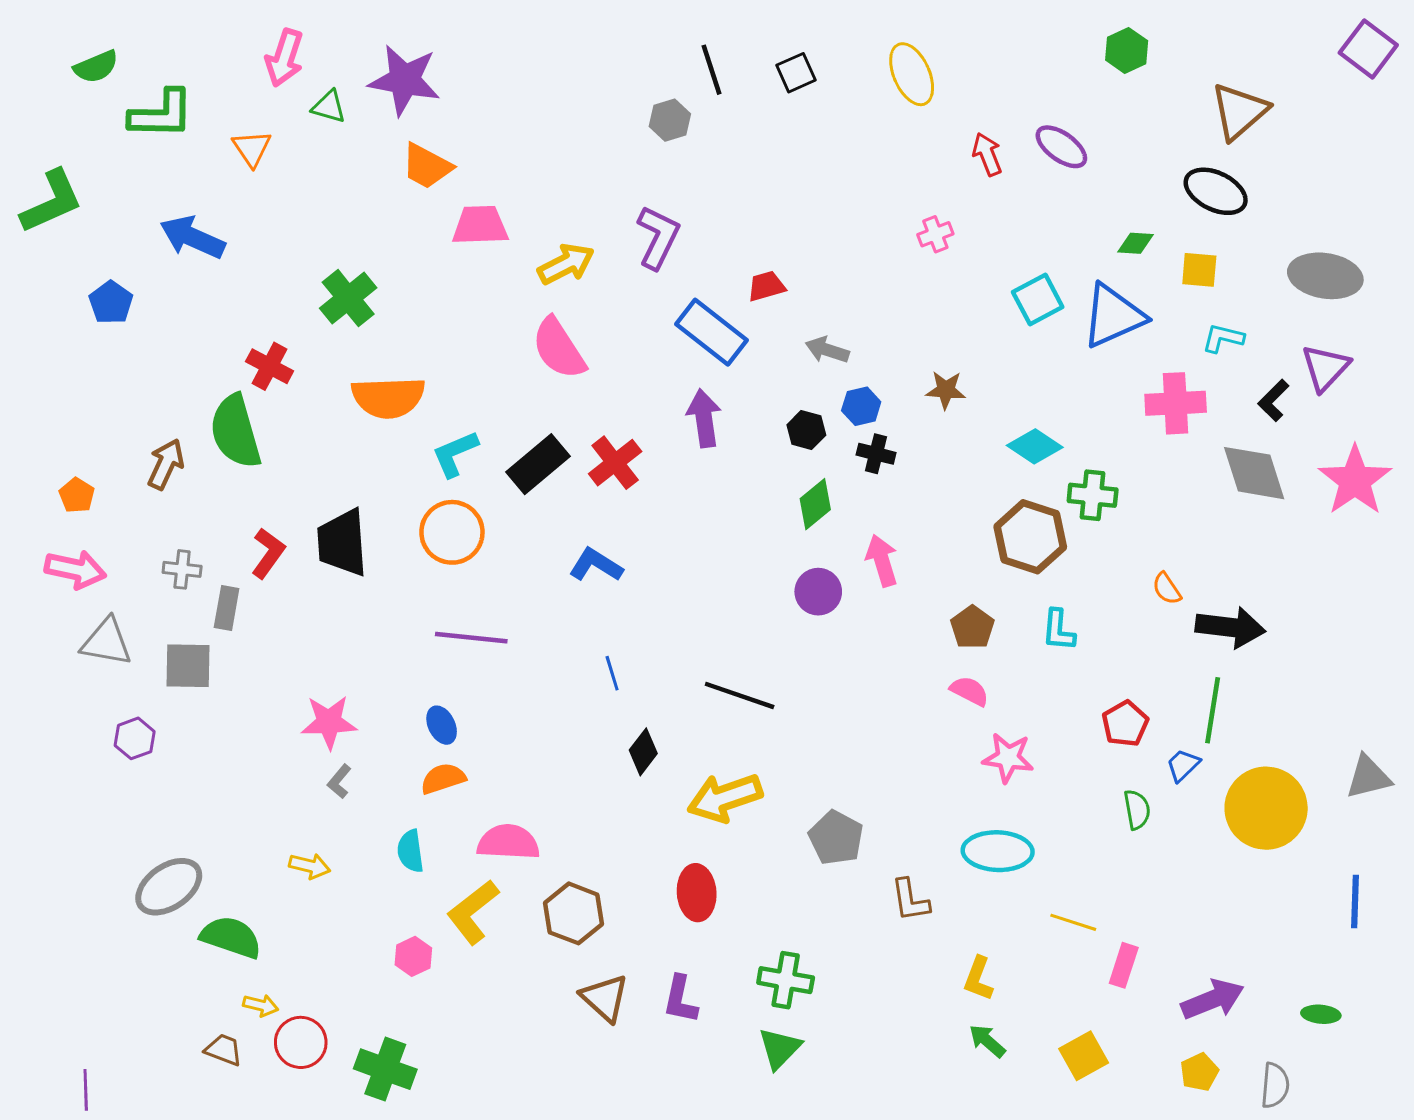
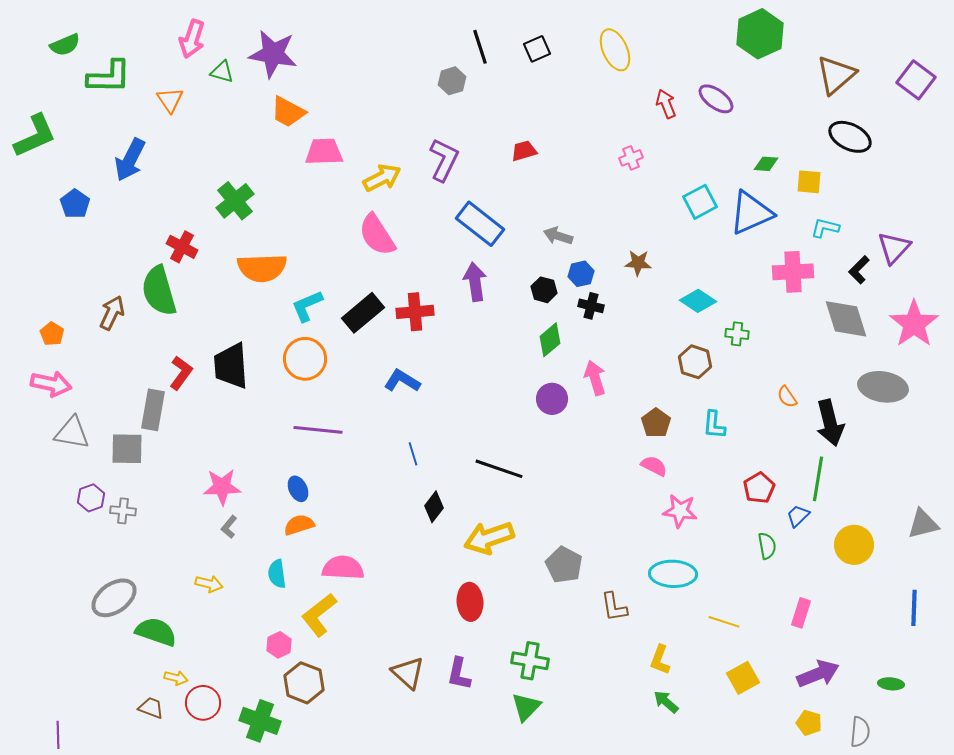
purple square: (1368, 49) -> (916, 80), moved
green hexagon: (1127, 50) -> (760, 34), size x1.6
black ellipse: (1216, 191) -> (850, 137), moved
blue arrow: (192, 237) -> (130, 160), turned -87
gray ellipse: (1325, 276) -> (883, 387), moved
red trapezoid: (766, 286) -> (524, 151), moved
red cross: (615, 463) -> (415, 312), turned 33
green cross: (1093, 495) -> (737, 334), size x0.7
brown hexagon: (1030, 537) -> (695, 362), size x0.7
gray cross: (182, 569) -> (123, 511), moved
gray rectangle: (227, 608) -> (153, 410), size x1.4
black arrow: (1230, 627) -> (830, 423), turned 69
yellow circle: (1266, 808) -> (854, 545), size x0.7
brown hexagon: (574, 913) -> (304, 683), moved
pink rectangle: (1124, 965) -> (801, 613), moved
yellow square: (1084, 1056) -> (743, 678), moved
yellow pentagon: (1199, 1072) -> (809, 723), turned -30

